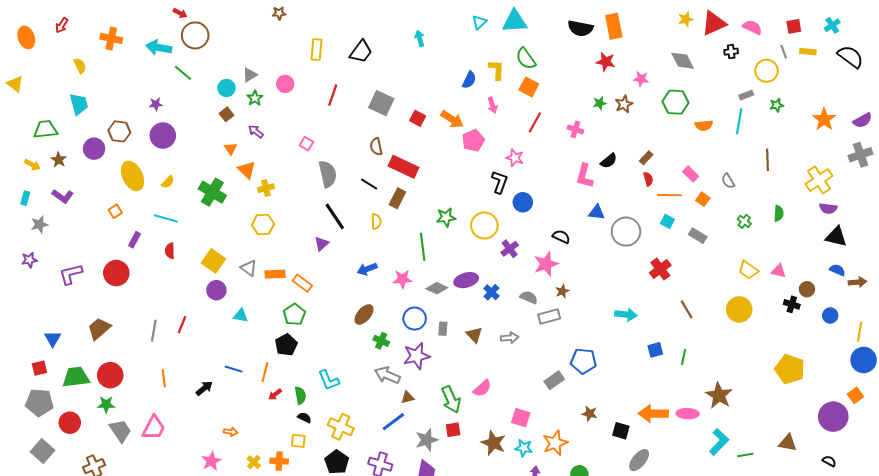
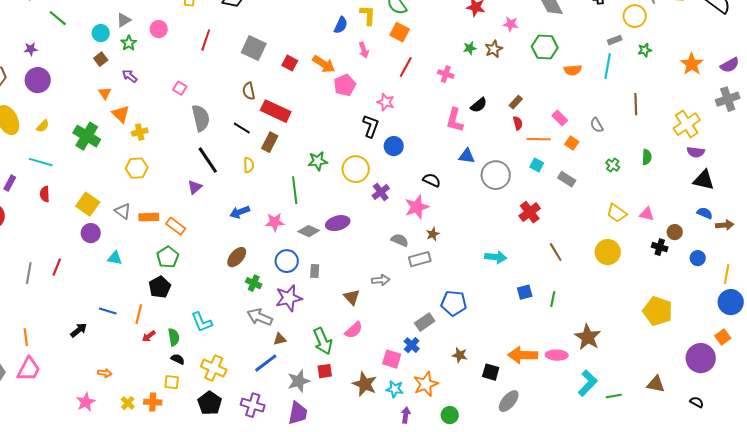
blue cross: (491, 292) -> (412, 345), moved
brown triangle: (474, 335) -> (352, 297), moved
orange line: (164, 378) -> (26, 337), moved

